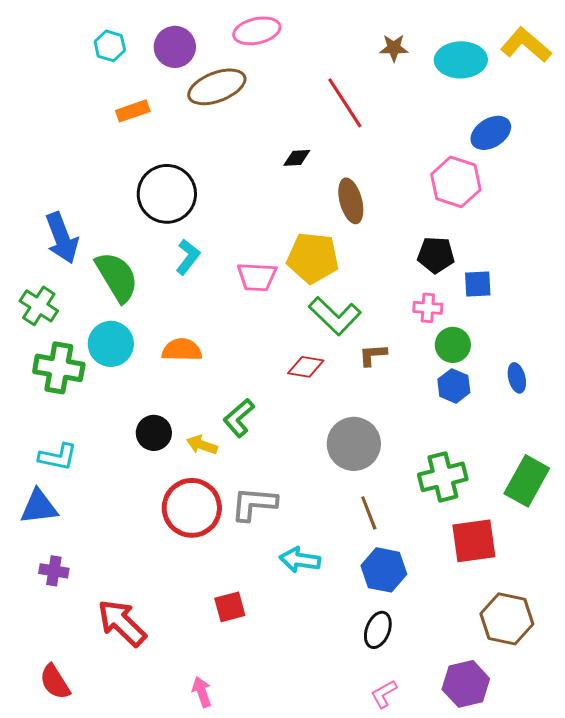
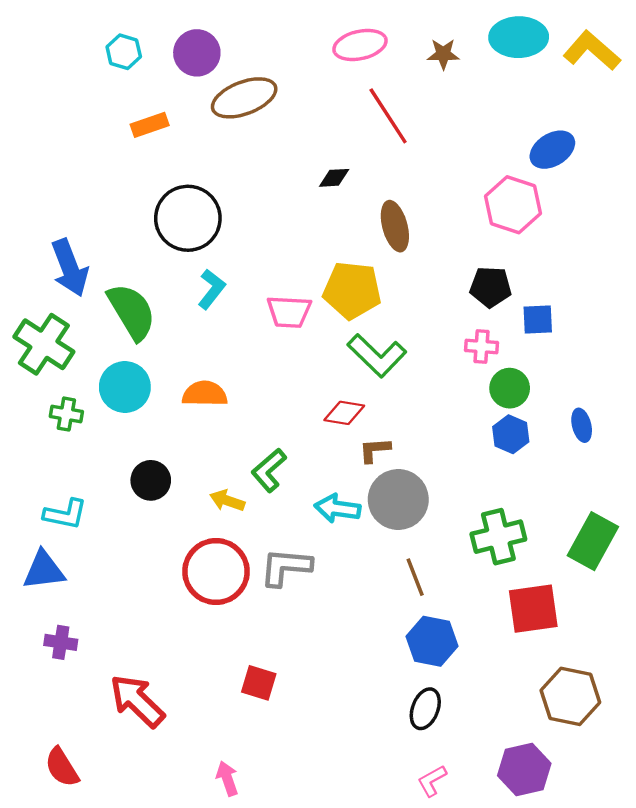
pink ellipse: (257, 31) -> (360, 45), moved
cyan ellipse: (461, 60) -> (519, 37), moved
green cross: (39, 306) -> (44, 344), size x1.4
brown L-shape: (373, 355) -> (375, 450), moved
green cross: (59, 368) -> (66, 414), size x0.6
black circle: (154, 433) -> (151, 480), moved
cyan arrow: (300, 560) -> (337, 509), moved
red square: (230, 607) -> (259, 683), turned 32

